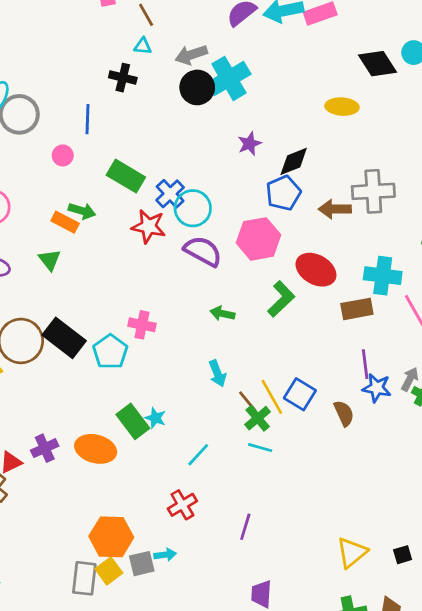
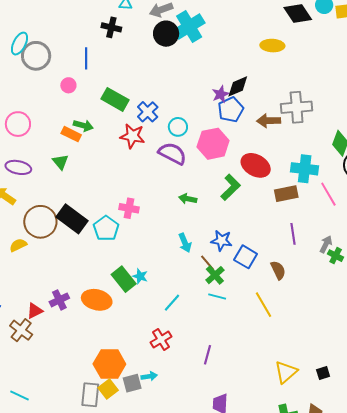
purple star: (249, 144) -> (221, 94), moved
cyan circle: (193, 208) -> (178, 127), moved, size x0.7
blue star: (377, 388) -> (221, 241), moved
yellow line: (272, 397) -> (263, 305), moved

